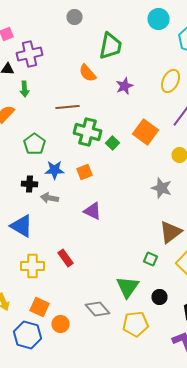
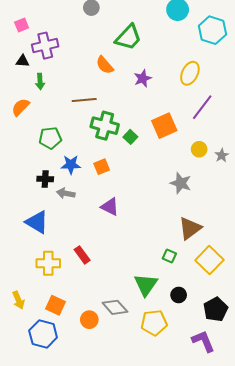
green trapezoid: (110, 46) -> (128, 37), turned 32
orange square: (146, 132) -> (164, 126), turned 30
green pentagon: (34, 144) -> (50, 138), turned 30
orange circle: (60, 324) -> (89, 320), moved

